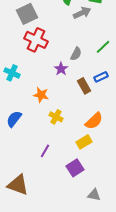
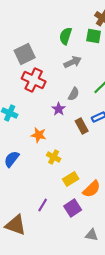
gray arrow: (82, 13) -> (73, 62), moved
orange semicircle: (94, 121) -> (92, 189), moved
yellow rectangle: (84, 142) -> (71, 179), moved
purple line: (45, 151) -> (43, 205), moved

